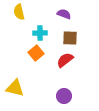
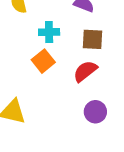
purple circle: (64, 96) -> (95, 112), moved

